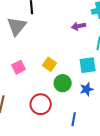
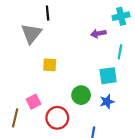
yellow square: (50, 64) -> (50, 65), moved, turned -32
pink square: (19, 67) -> (34, 102), moved

